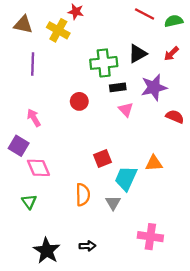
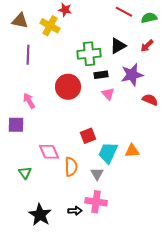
red circle: (79, 101) -> (68, 87), size x1.6
purple square: (19, 146) -> (16, 125), turned -30
orange triangle: (154, 163) -> (132, 151), moved
pink diamond: (38, 168) -> (49, 152), moved
pink cross: (150, 237) -> (96, 202), moved

